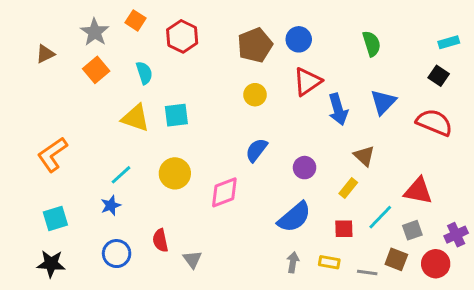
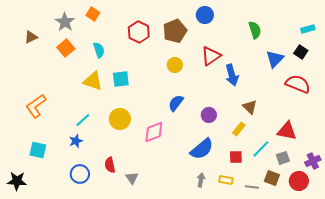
red hexagon: (182, 36) -> (139, 32), moved
blue circle: (299, 39) -> (205, 15), moved
blue triangle: (383, 102) -> (275, 59), moved
cyan square: (55, 219) -> (38, 150), turned 30
black star: (51, 264) -> (17, 181), moved

